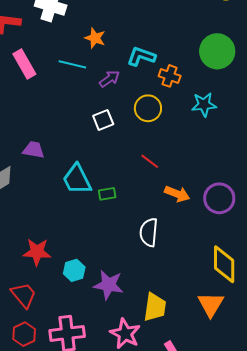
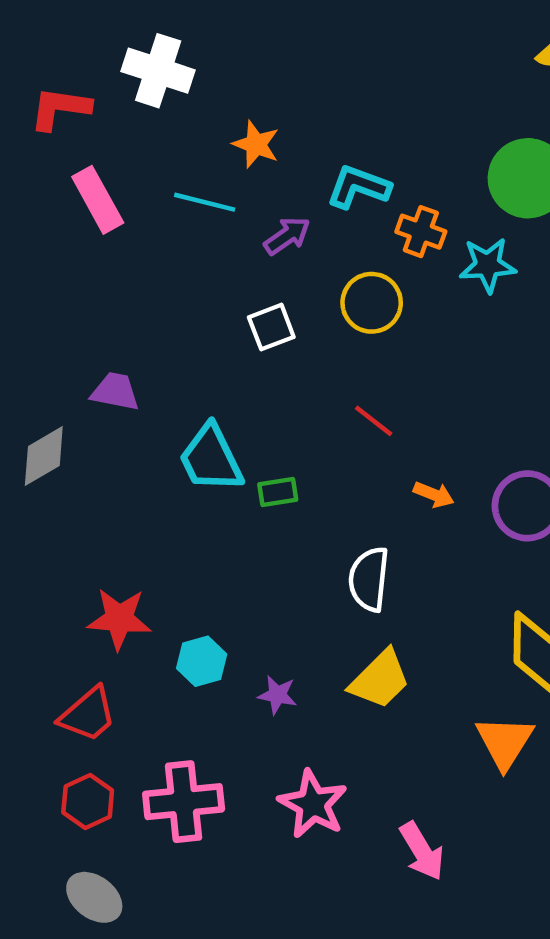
cyan star: (204, 105) -> (488, 265), moved
orange arrow: (177, 194) -> (434, 495), size x0.7
purple star: (108, 285) -> (277, 695), size x0.6
red trapezoid: (24, 295) -> (88, 715), turned 88
yellow trapezoid: (155, 307) -> (380, 679), moved, turned 36

